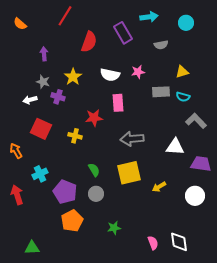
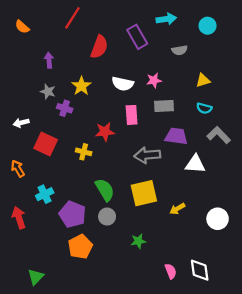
gray rectangle: (161, 92) -> (164, 106), moved
white arrow: (30, 100) -> (21, 123), moved
purple trapezoid: (201, 164) -> (176, 136), moved
green semicircle: (94, 170) -> (105, 190), size x1.5
green star: (114, 228) -> (138, 241), moved
green triangle: (32, 248) -> (36, 277), turned -42

